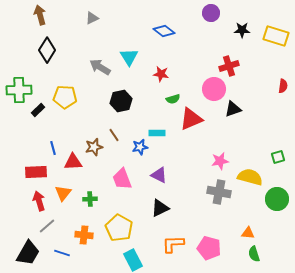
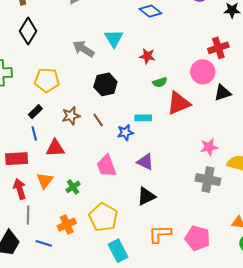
black rectangle: (38, 110) -> (35, 112), moved
brown star: (94, 147) -> (71, 116), moved
green cross: (90, 199) -> (73, 187), turned -32
gray line: (47, 226) -> (28, 215), turned -48
orange cross: (84, 235) -> (67, 225), turned -30

